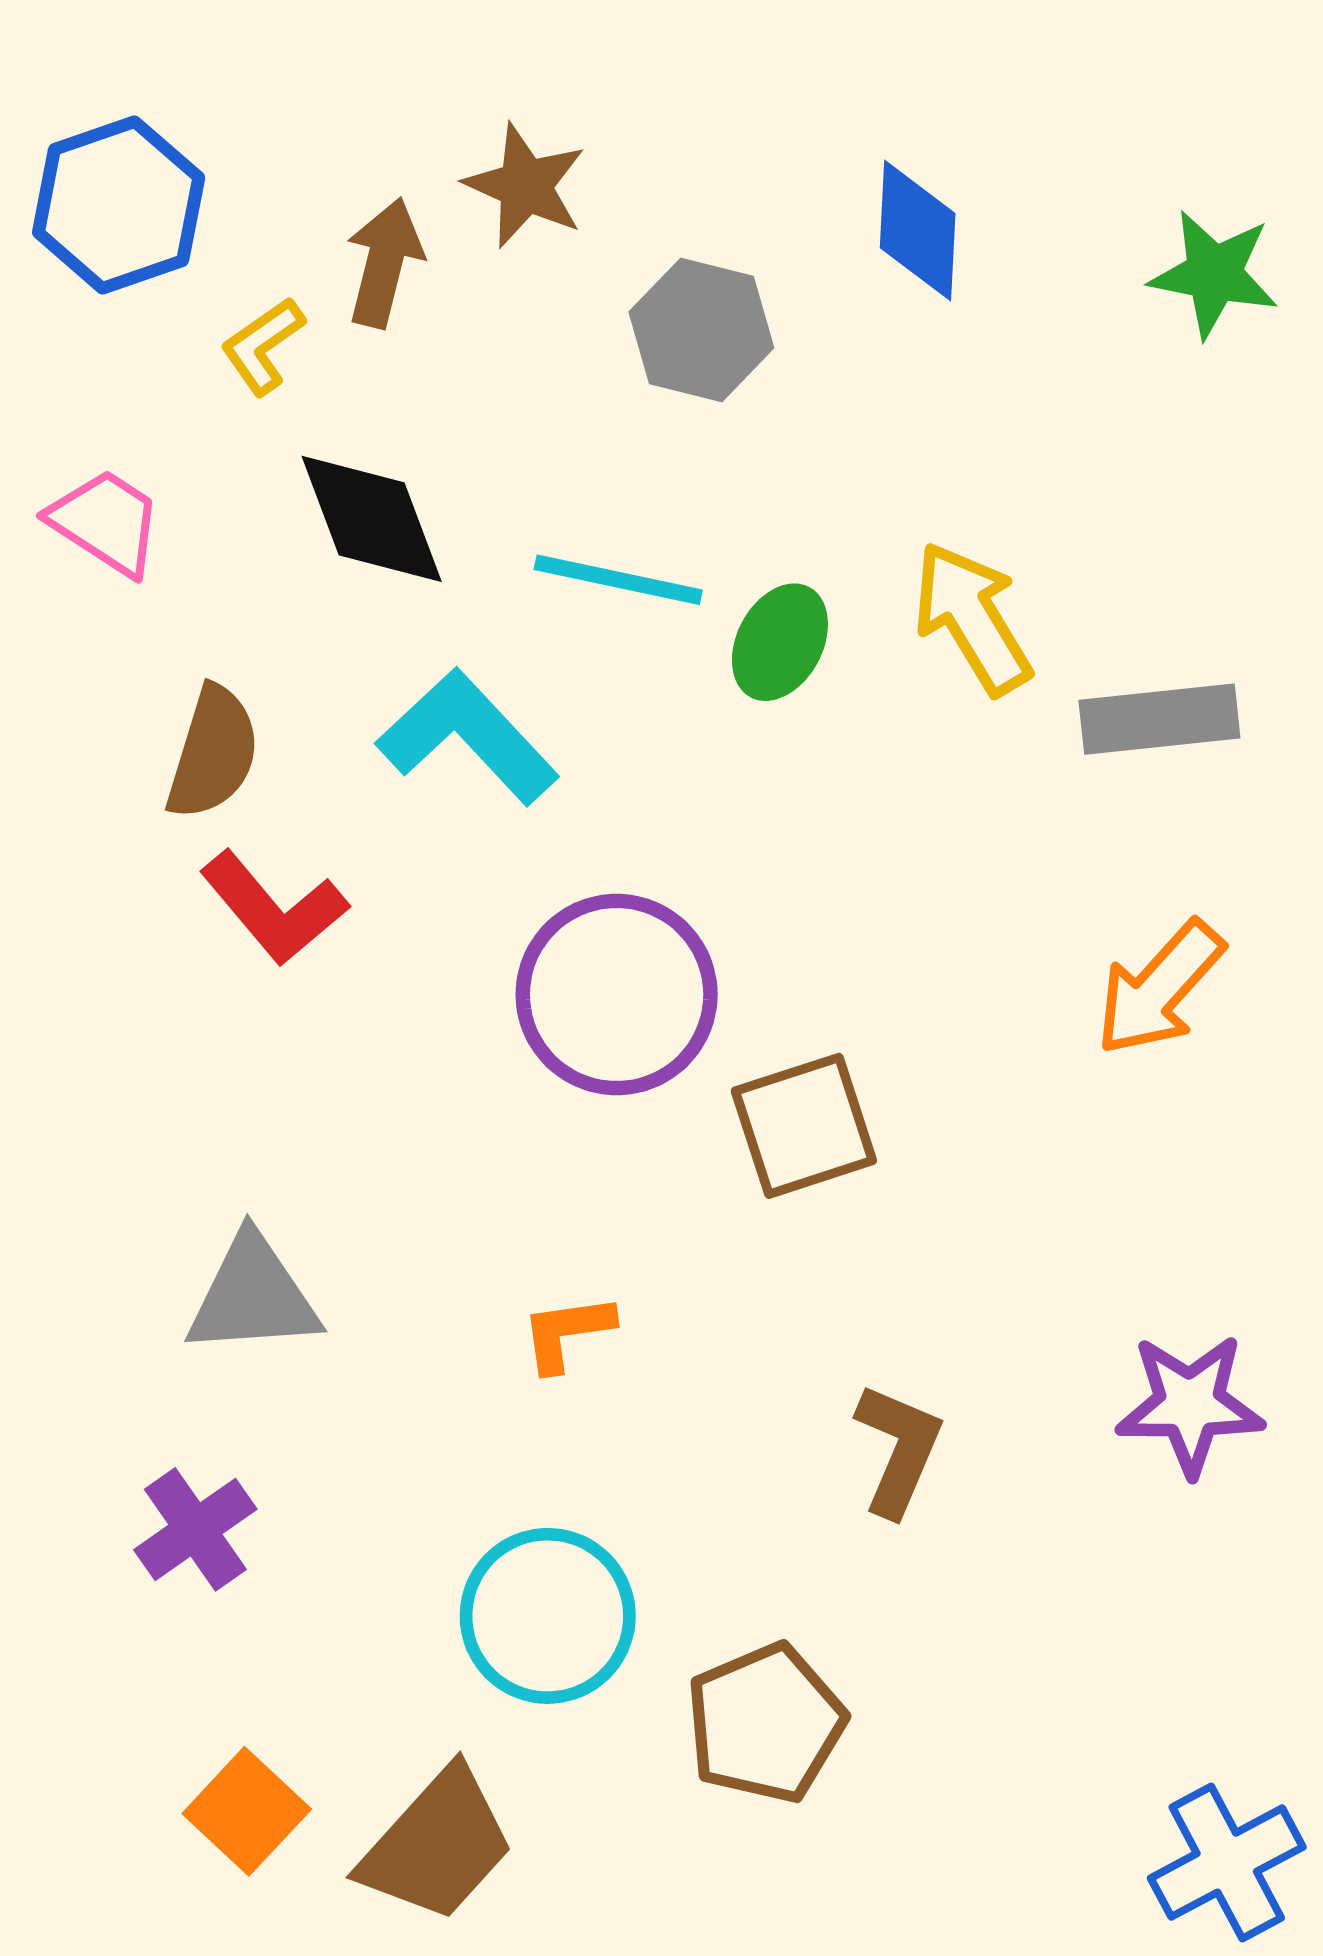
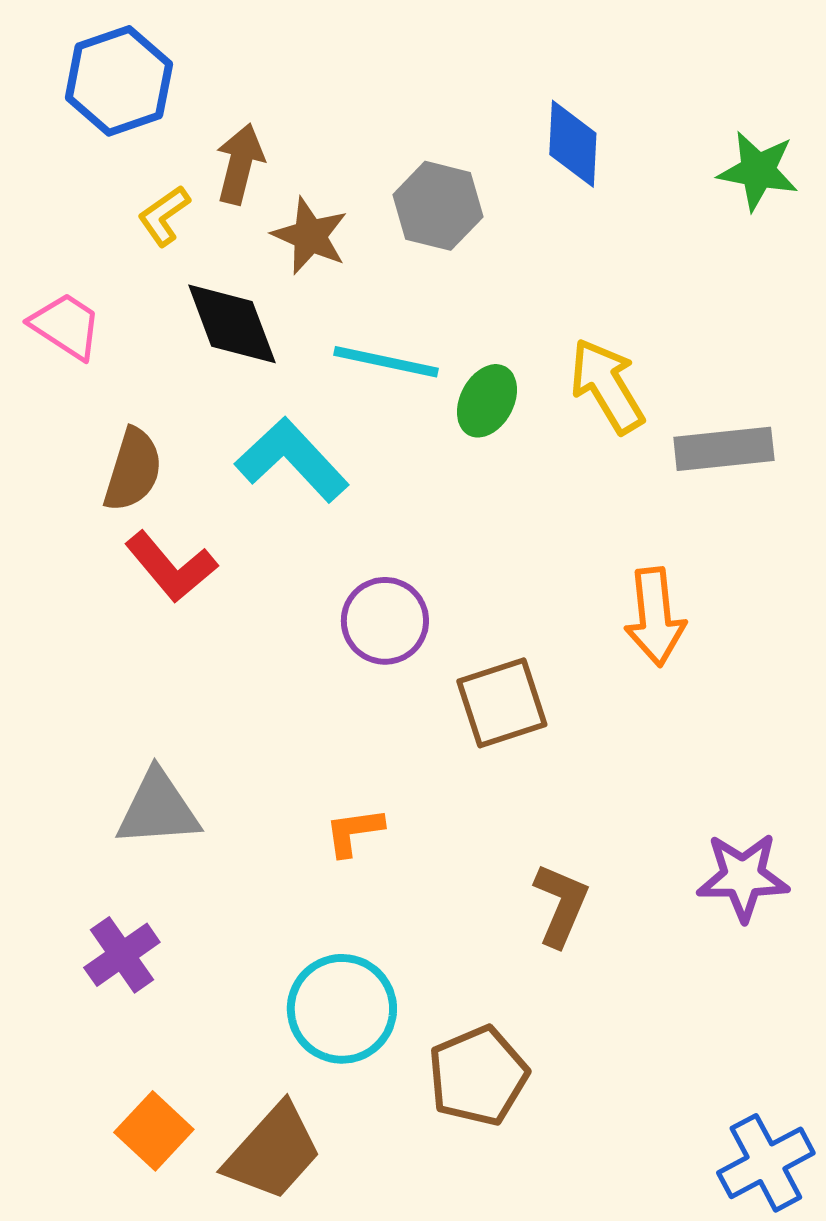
brown star: (525, 186) -> (310, 236), moved
blue hexagon: (119, 205) -> (119, 81), moved
orange arrow: (1159, 988) -> (655, 617), moved, turned -48
purple circle: (617, 995) -> (385, 621), size x0.7

